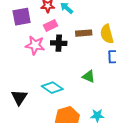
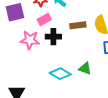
cyan diamond: (52, 88) -> (60, 74), moved

